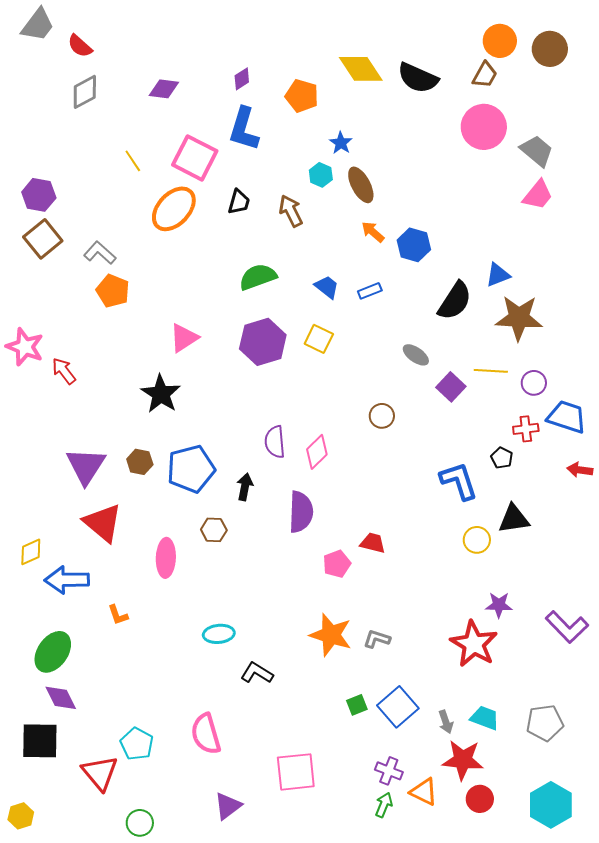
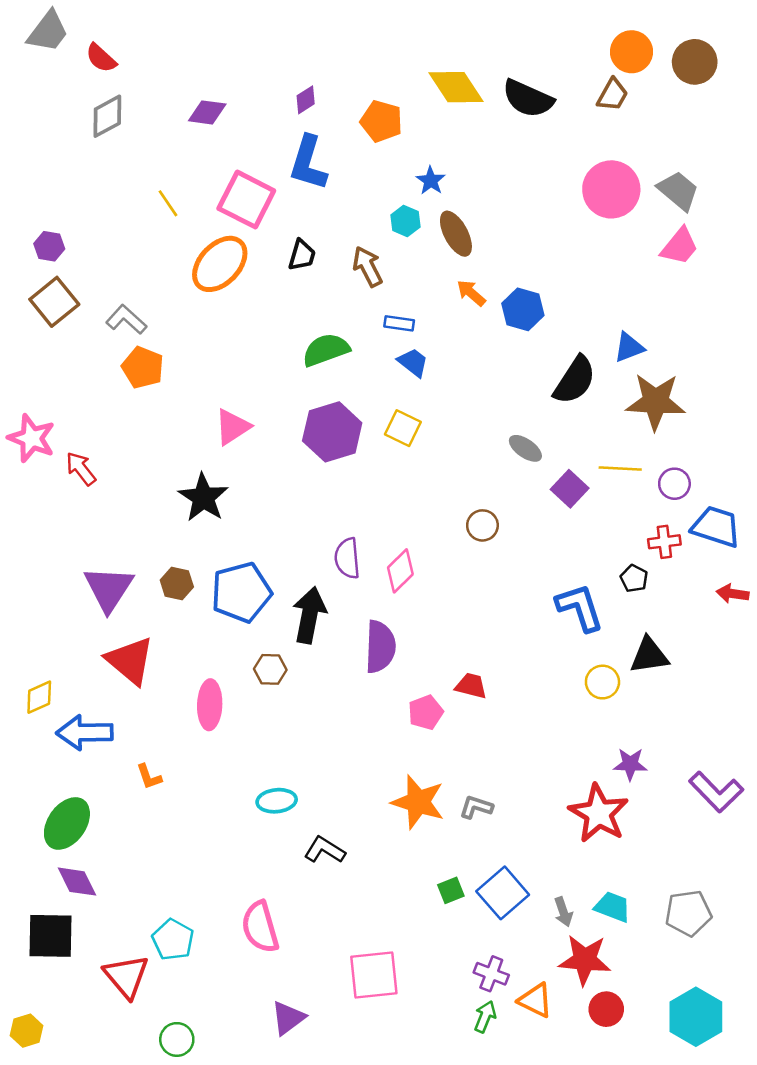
pink circle: (484, 127) -> (611, 189), moved
purple hexagon: (39, 195) -> (49, 246), size x0.7
blue rectangle: (370, 291) -> (399, 323), moved, turned 30
black arrow: (245, 487) -> (309, 615), size x1.6

